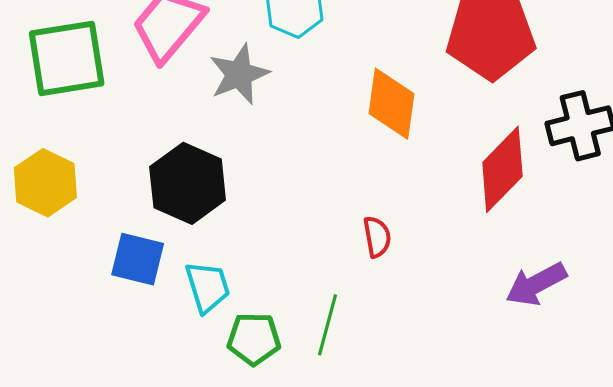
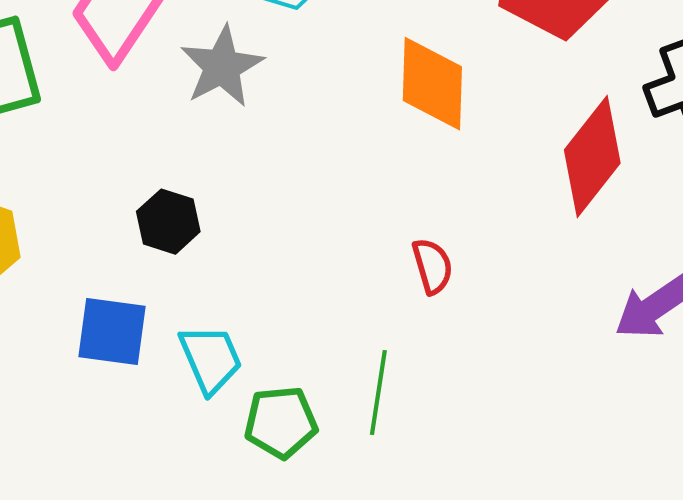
black hexagon: (188, 183) -> (168, 222), size x0.6

